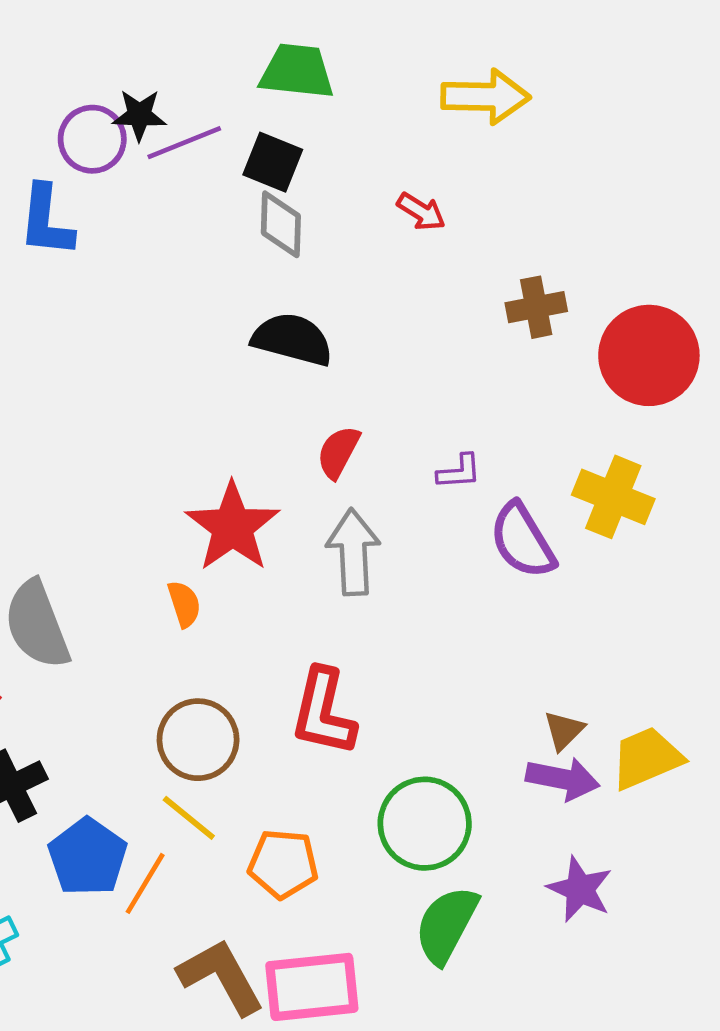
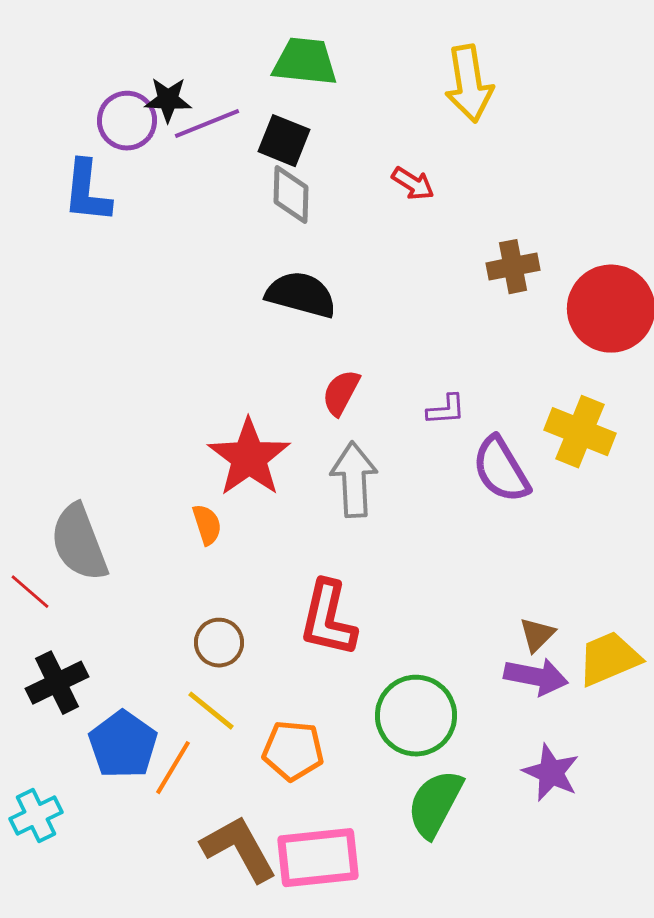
yellow arrow: (486, 97) -> (469, 84), turned 80
brown circle: (198, 740) -> (219, 643), size x0.7

